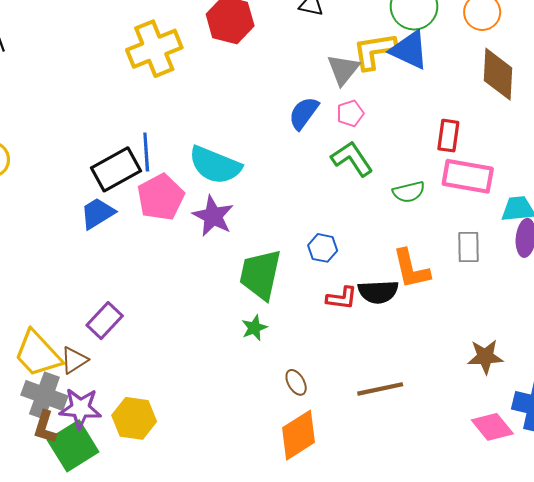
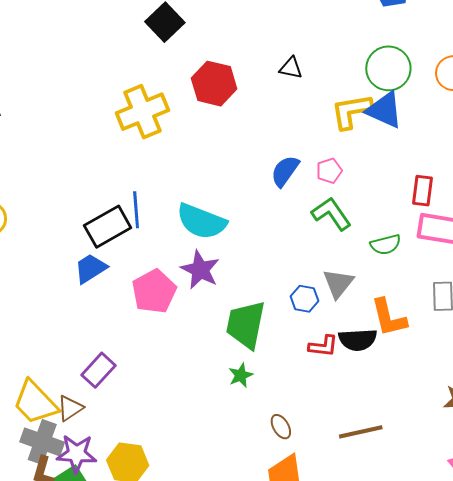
gray triangle: (343, 70) -> (338, 283), moved
pink pentagon: (161, 197) -> (154, 291), moved

